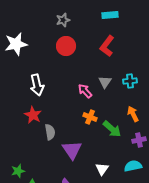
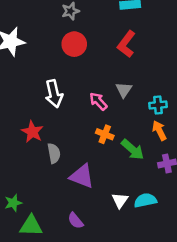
cyan cross: (130, 81) -> (158, 105), moved
white arrow: (37, 85) -> (54, 94), moved
purple triangle: (72, 150) -> (82, 176), turned -35
cyan semicircle: (133, 166) -> (145, 200), moved

